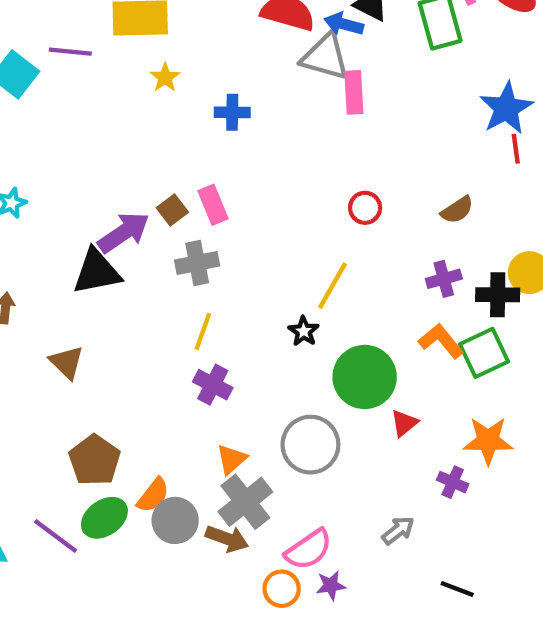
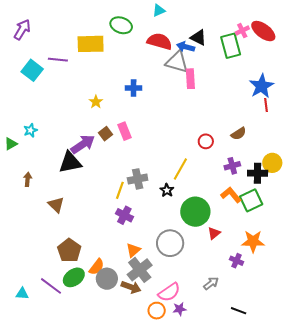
yellow star: (165, 77) -> (96, 102), moved
red circle: (365, 208) -> (206, 141), moved
gray cross: (197, 263) -> (138, 179), moved

